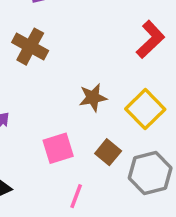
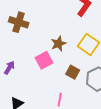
pink square: (58, 148) -> (44, 60), moved

